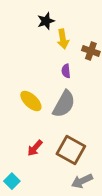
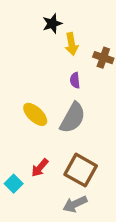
cyan square: (12, 181) -> (14, 184), moved
gray arrow: (82, 181) -> (75, 204), moved

